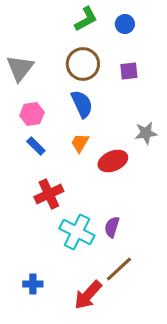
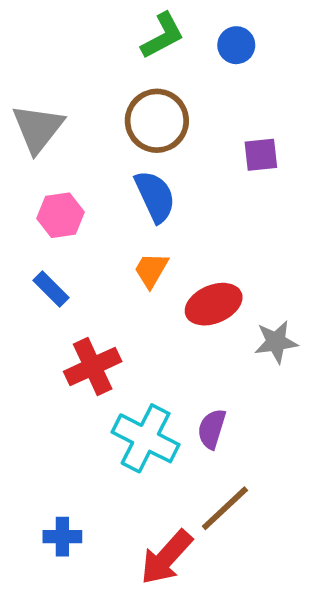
purple square: (129, 71) -> (261, 155), moved
gray star: (146, 133) -> (276, 342), moved
blue rectangle: (36, 146) -> (51, 289), moved

